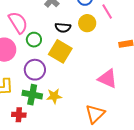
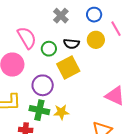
green circle: (34, 40) -> (49, 49), moved
yellow square: (60, 51) -> (68, 67), turned 30

